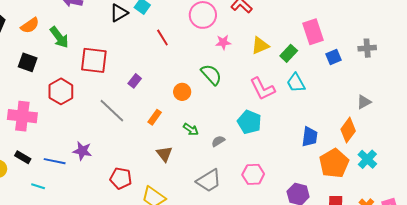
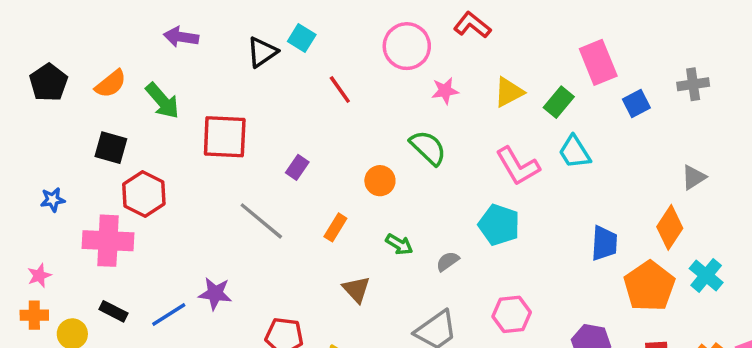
red hexagon: (61, 91) -> (144, 194), moved
blue line: (55, 161) -> (169, 314), turned -40

